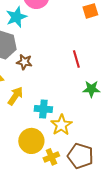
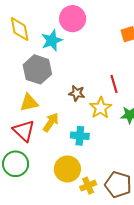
brown star: (24, 62) -> (77, 93), moved
yellow star: (61, 125) -> (101, 108), moved

